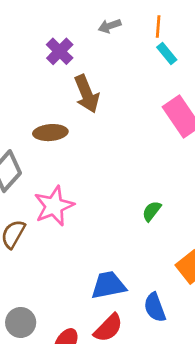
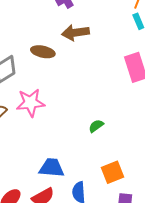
brown arrow: (87, 94) -> (75, 33), turned 88

